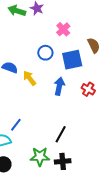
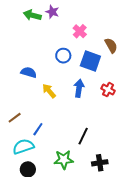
blue square: (72, 60) -> (90, 61), turned 35
yellow arrow: (30, 78) -> (49, 91), moved
black cross: (63, 161) -> (100, 163), moved

